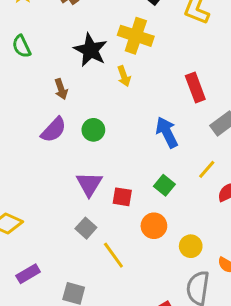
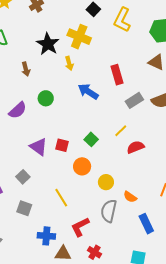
purple semicircle: (54, 130) -> (18, 110), moved
blue arrow: (167, 132) -> (88, 92), moved, turned -35
purple triangle: (89, 184) -> (38, 147), moved, turned -30
gray square: (86, 228) -> (23, 177), moved
yellow line: (113, 255) -> (61, 198), moved

